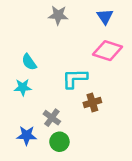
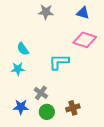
blue triangle: (105, 16) -> (83, 13), turned -40
brown cross: (92, 102) -> (73, 108), moved

